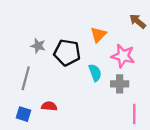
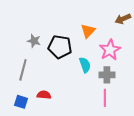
brown arrow: (138, 21) -> (123, 19), turned -63
pink star: (123, 56) -> (110, 50), turned 30
pink line: (134, 114) -> (105, 98), moved

